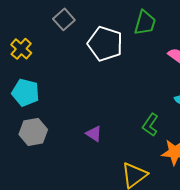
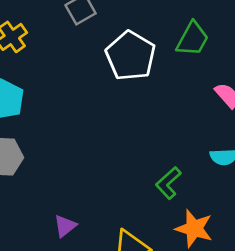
purple triangle: (94, 134) -> (65, 226), moved, turned 36

